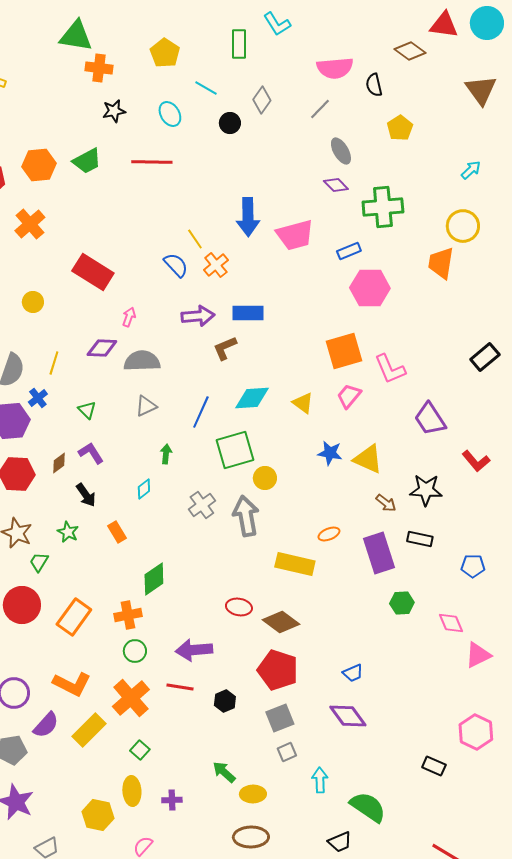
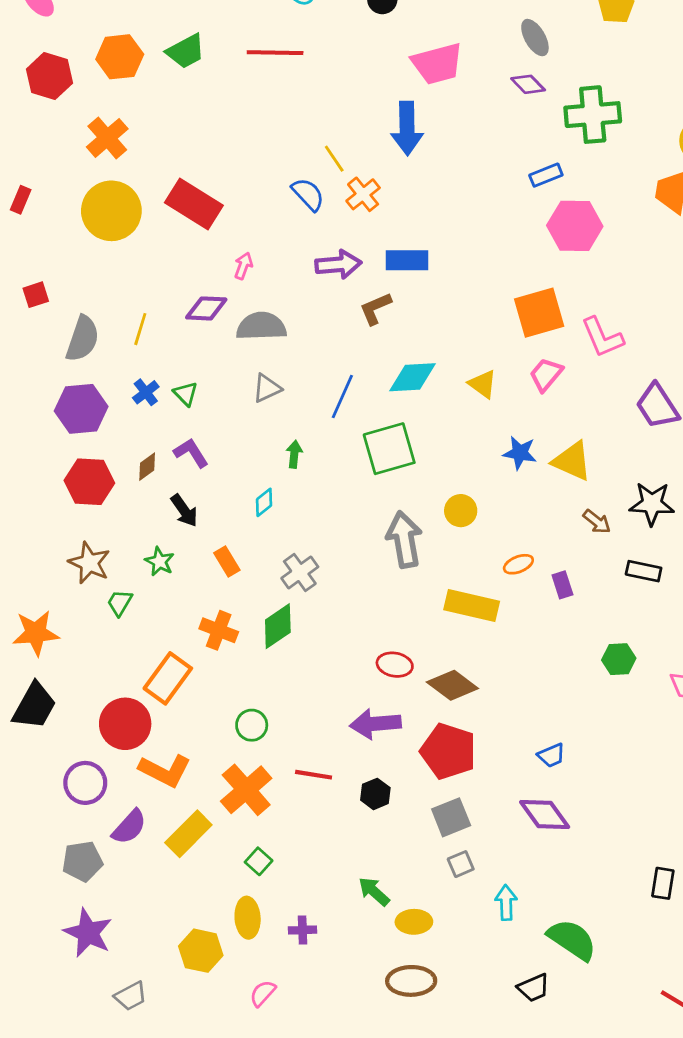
pink trapezoid: (295, 235) -> (437, 64), moved
yellow circle: (33, 302) -> (111, 211), moved, size x2.0
blue cross: (38, 398) -> (146, 392), moved
yellow circle: (265, 478) -> (461, 511), moved
gray cross: (202, 505) -> (300, 572), moved
purple rectangle: (379, 553) -> (562, 585), moved, size x0.5
red circle: (22, 605) -> (125, 724), moved
orange cross: (128, 615) -> (219, 630), moved, turned 32
purple arrow: (194, 650) -> (375, 724), moved
black rectangle: (434, 766) -> (663, 883), turned 75

